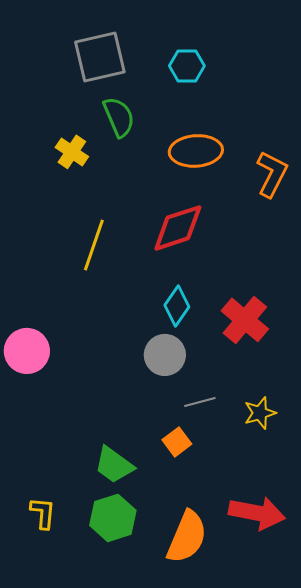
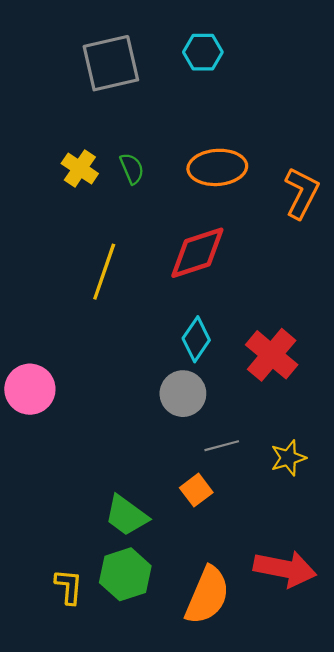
cyan hexagon: (187, 66) -> (203, 52), moved
green semicircle: (119, 117) -> (132, 169), moved, size x0.7
yellow L-shape: (43, 513) -> (69, 587), moved

